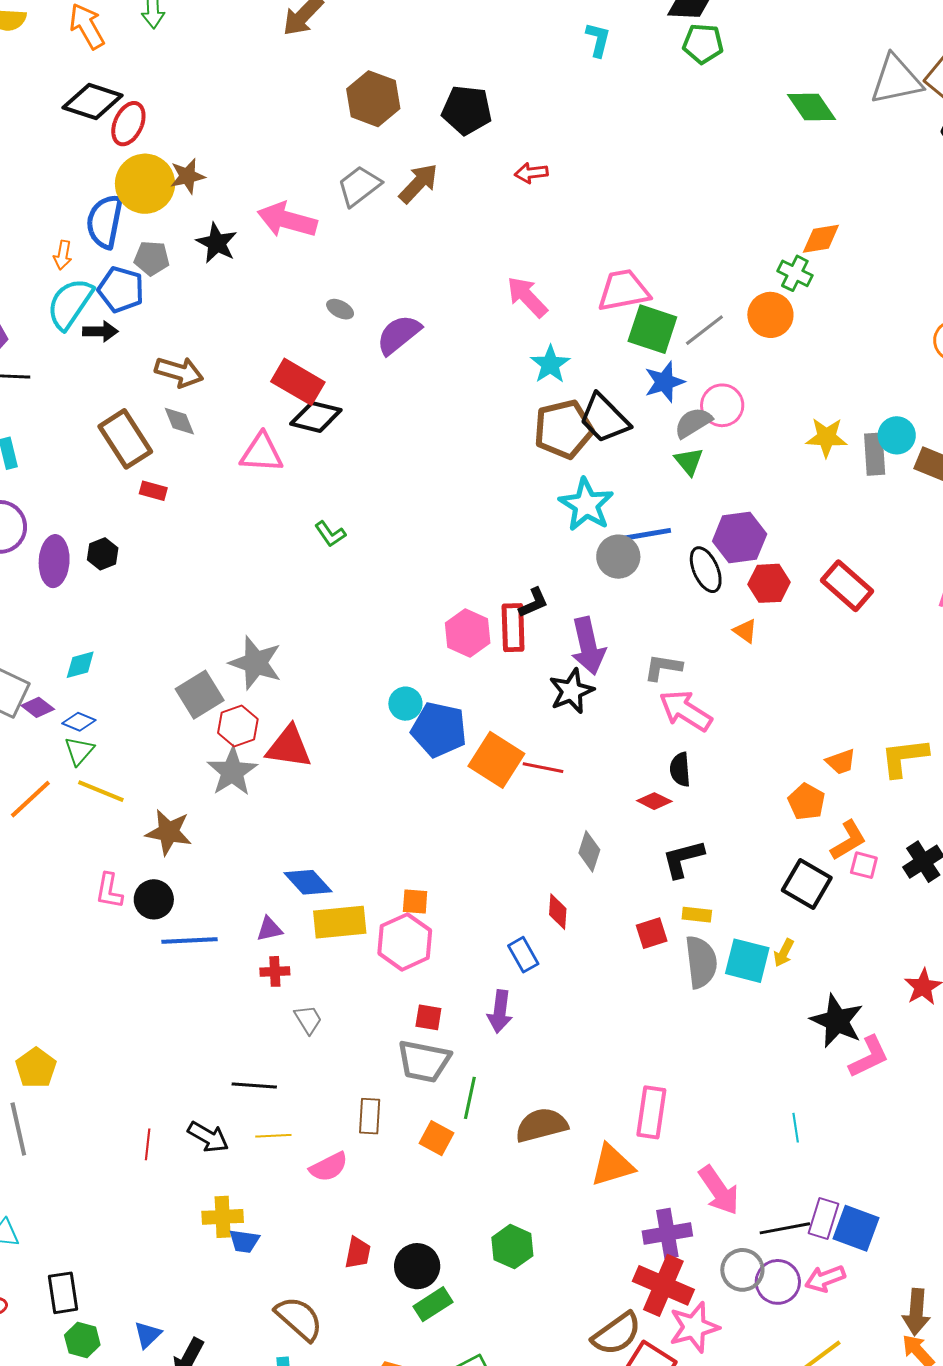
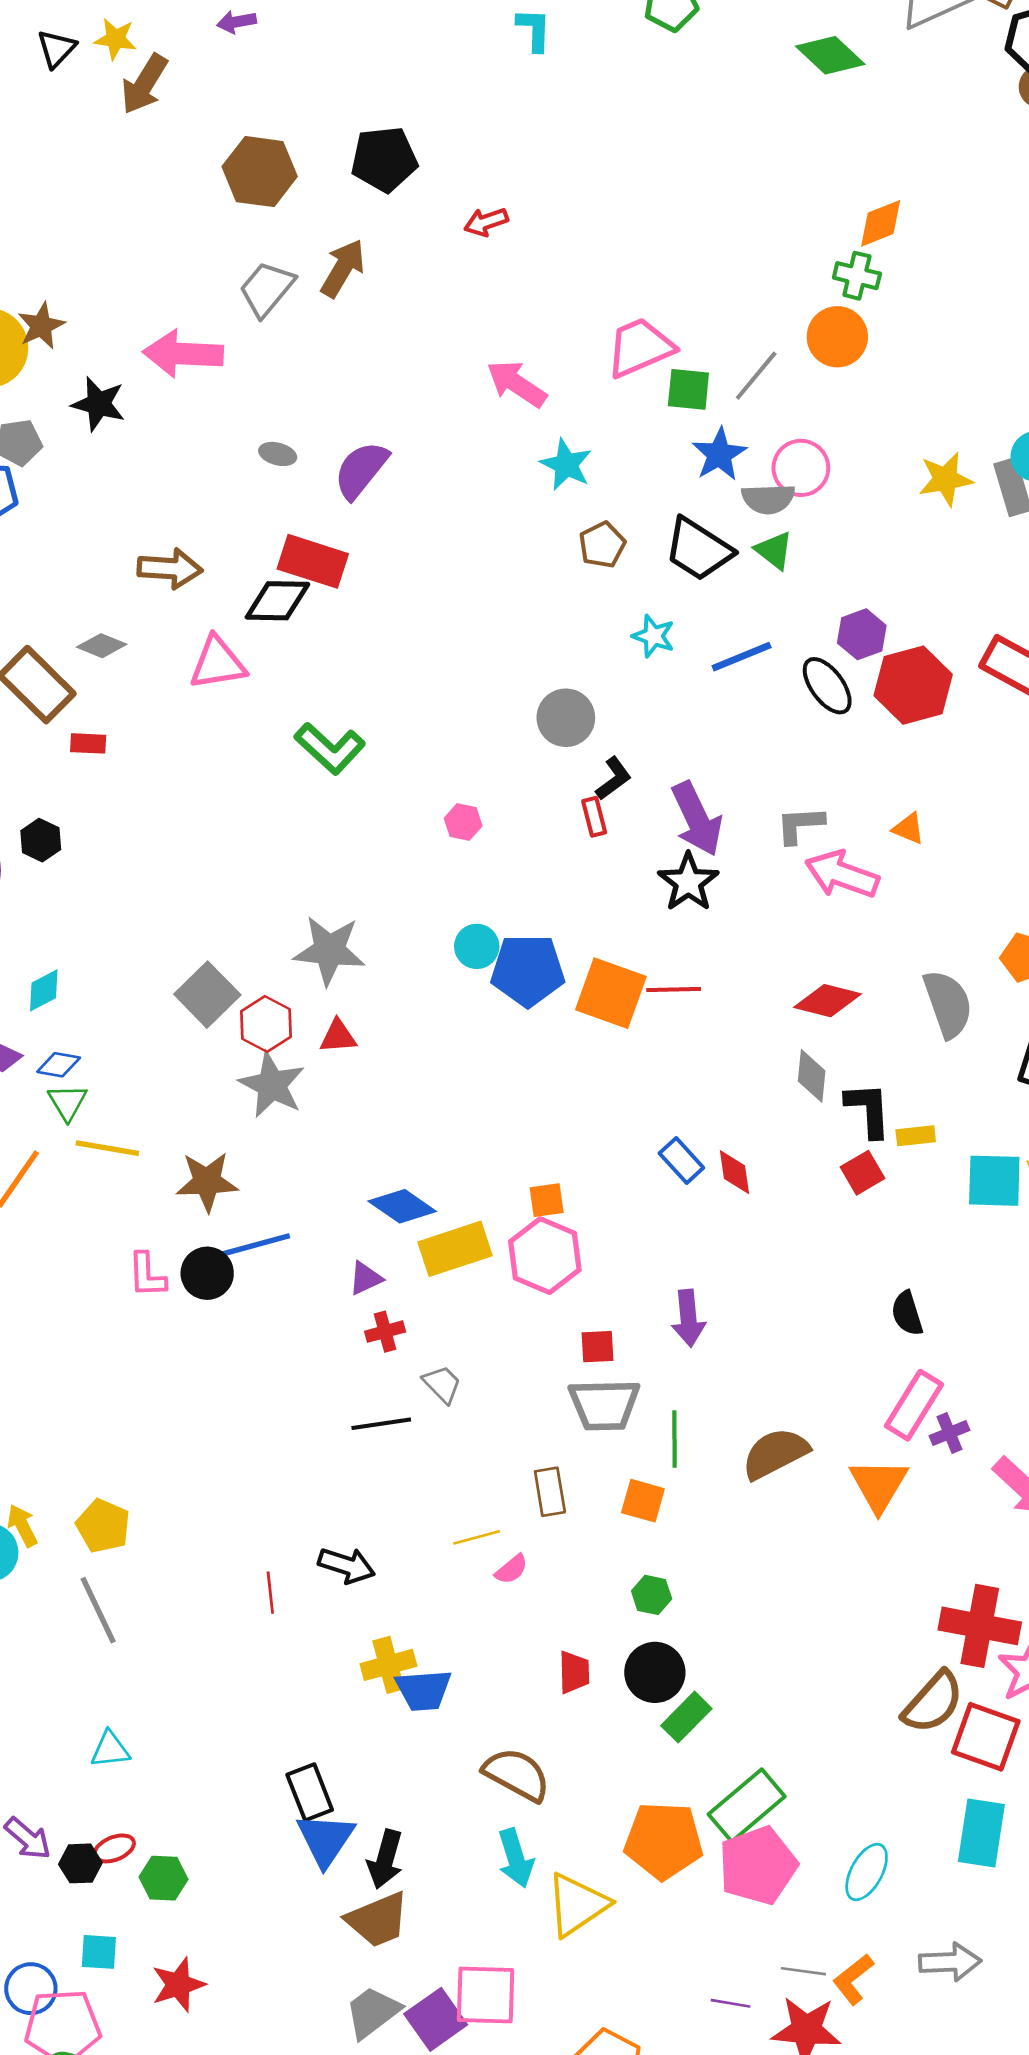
green square: (652, 329) -> (688, 389), size x0.7
brown arrow: (179, 372) -> (170, 569), moved
red rectangle: (298, 382) -> (313, 561), moved
black trapezoid: (604, 419) -> (698, 549), moved
gray diamond: (179, 421) -> (102, 646), turned -33
gray semicircle: (693, 423) -> (768, 499), turned -138
brown pentagon: (564, 429) -> (602, 545), size x0.6
cyan star: (586, 505) -> (653, 636), size x0.6
green L-shape: (330, 534) -> (330, 748), size x1.6
purple hexagon: (740, 538) -> (862, 634), size x0.7
gray circle: (618, 557) -> (566, 718), moved
red hexagon: (769, 583) -> (913, 685), size x1.4
red rectangle: (513, 628) -> (594, 817), size x0.6
orange triangle: (745, 631) -> (908, 829), moved
pink hexagon: (468, 633) -> (463, 822), moved, size x0.6
gray star: (256, 663) -> (329, 950), moved
red triangle: (289, 747) -> (338, 1036), size x0.6
black semicircle: (680, 769) -> (907, 1313), moved
red diamond: (654, 801) -> (828, 1001), size x1.4
gray diamond: (589, 851) -> (812, 1076), moved
black L-shape: (683, 859) -> (868, 1110), moved, turned 114
blue line: (189, 941) -> (254, 1245), moved
blue rectangle: (523, 955) -> (681, 1161), moved
gray semicircle: (701, 962) -> (948, 1004), moved
black line: (254, 1085) -> (381, 1424), moved
pink rectangle: (651, 1112) -> (914, 1405), turned 36
yellow line: (273, 1136) -> (477, 1537), moved
orange triangle: (612, 1165) -> (879, 1485), turned -30
pink semicircle: (329, 1167) -> (511, 1569), size x0.7
purple cross: (667, 1234) -> (950, 1433), moved, size x0.6
blue trapezoid: (244, 1241) -> (424, 1690), size x1.4
green hexagon: (512, 1247) -> (652, 1595), moved, size x0.7
black rectangle: (63, 1293) -> (310, 1792), moved
blue triangle: (148, 1335) -> (325, 1839), size x1.6
green hexagon: (82, 1340) -> (164, 1878), moved

